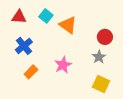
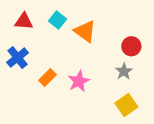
blue cross: (24, 46) -> (18, 58), moved
orange rectangle: (31, 72) -> (48, 78), moved
yellow square: (101, 84) -> (126, 105), turned 30

